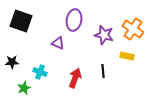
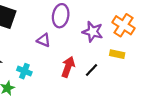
black line: (103, 71) -> (92, 70), turned 48
red arrow: (75, 78) -> (68, 67), moved

